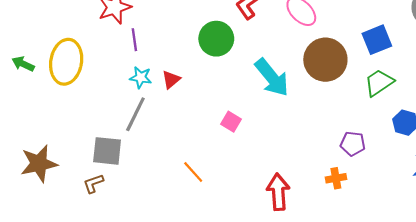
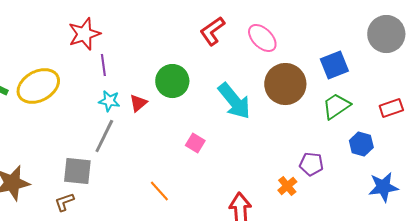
green circle: (216, 39) -> (172, 81), moved
yellow ellipse: (66, 62) -> (38, 86), turned 51
orange cross: (336, 178) -> (287, 186), moved, turned -30

